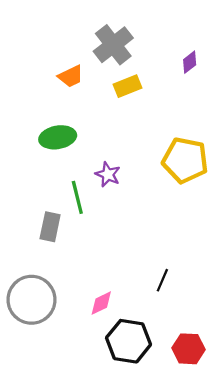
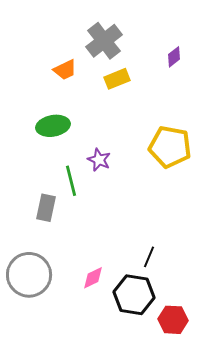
black hexagon: (129, 341) -> (134, 295), moved

